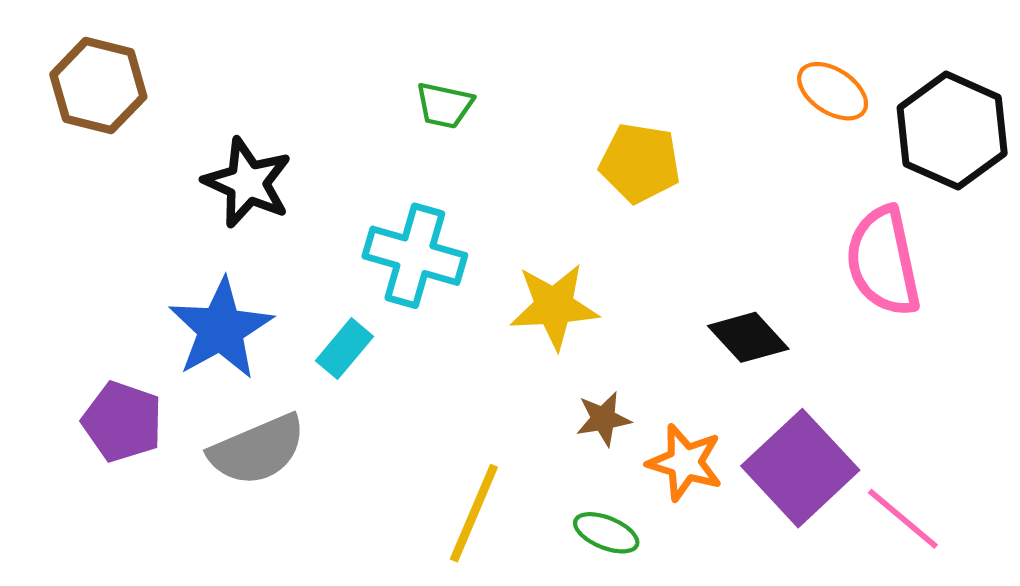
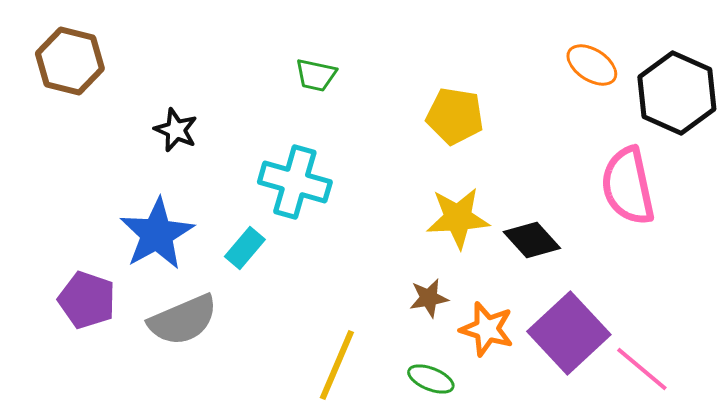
black star: (248, 183) -> (176, 130), size x0.7
yellow star: (554, 306) -> (458, 218), moved

